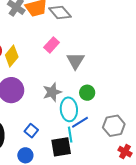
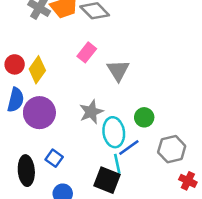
green circle: (87, 93) -> (144, 117), moved
blue square: (31, 131) -> (54, 158), moved
black square: (61, 147) -> (107, 180), turned 35

